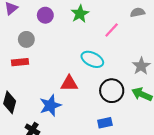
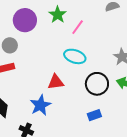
purple circle: (45, 15) -> (25, 20), size x1.5
pink line: (112, 30) -> (78, 27), moved

